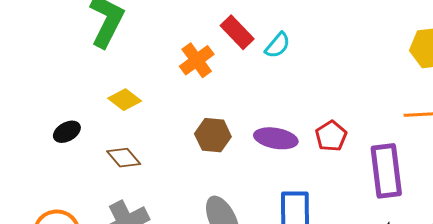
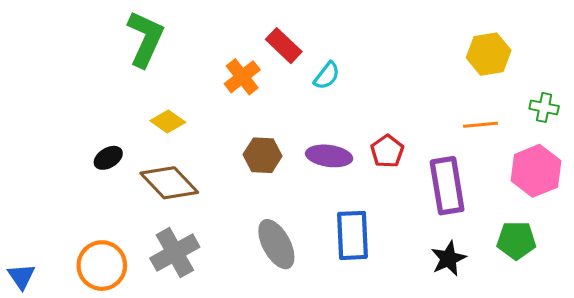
cyan semicircle: (278, 45) -> (327, 76), moved
brown diamond: (124, 158) -> (169, 183), size x1.6

